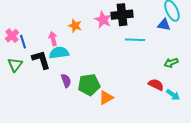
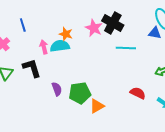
black cross: (122, 15) -> (113, 23), turned 35
blue line: (23, 42) -> (23, 25), moved
cyan semicircle: (59, 53) -> (60, 46), moved
red semicircle: (156, 85) -> (138, 93), moved

